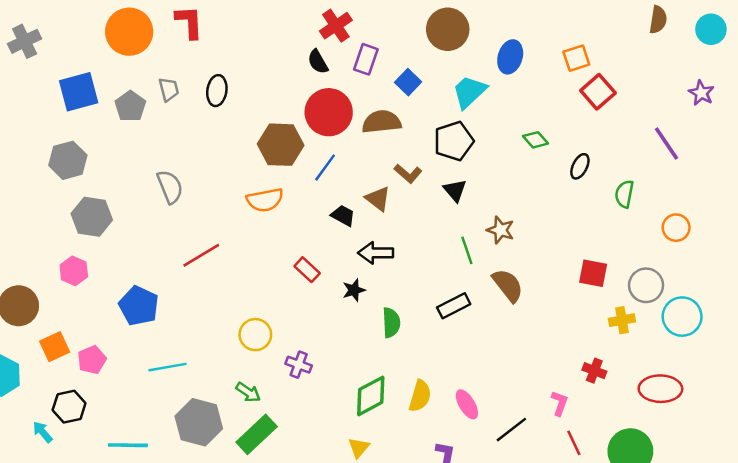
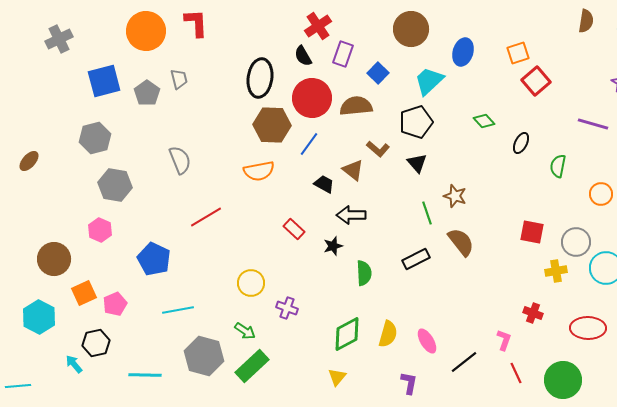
black ellipse: (217, 91) -> (260, 78), moved, size x1.5
purple line: (666, 143) -> (593, 124), turned -40

